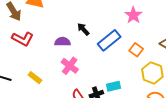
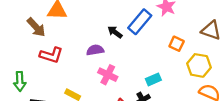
blue rectangle: (109, 40) -> (140, 22), moved
cyan rectangle: (114, 86) -> (153, 79), moved

